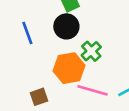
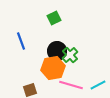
black circle: (66, 26) -> (57, 51), moved

